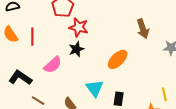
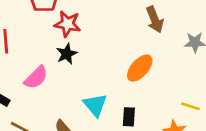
orange ellipse: (118, 59) -> (140, 68), moved
yellow line: (164, 94) -> (190, 106), turned -56

